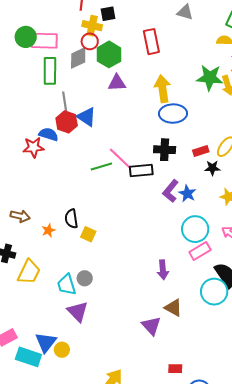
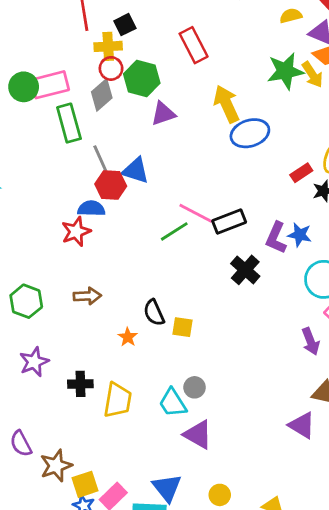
black cross: (165, 150) -> (245, 270), moved, turned -35
brown arrow: (20, 216) -> (87, 296), moved
purple arrow: (163, 270) -> (311, 341), moved
yellow circle: (62, 350) -> (220, 495), moved

